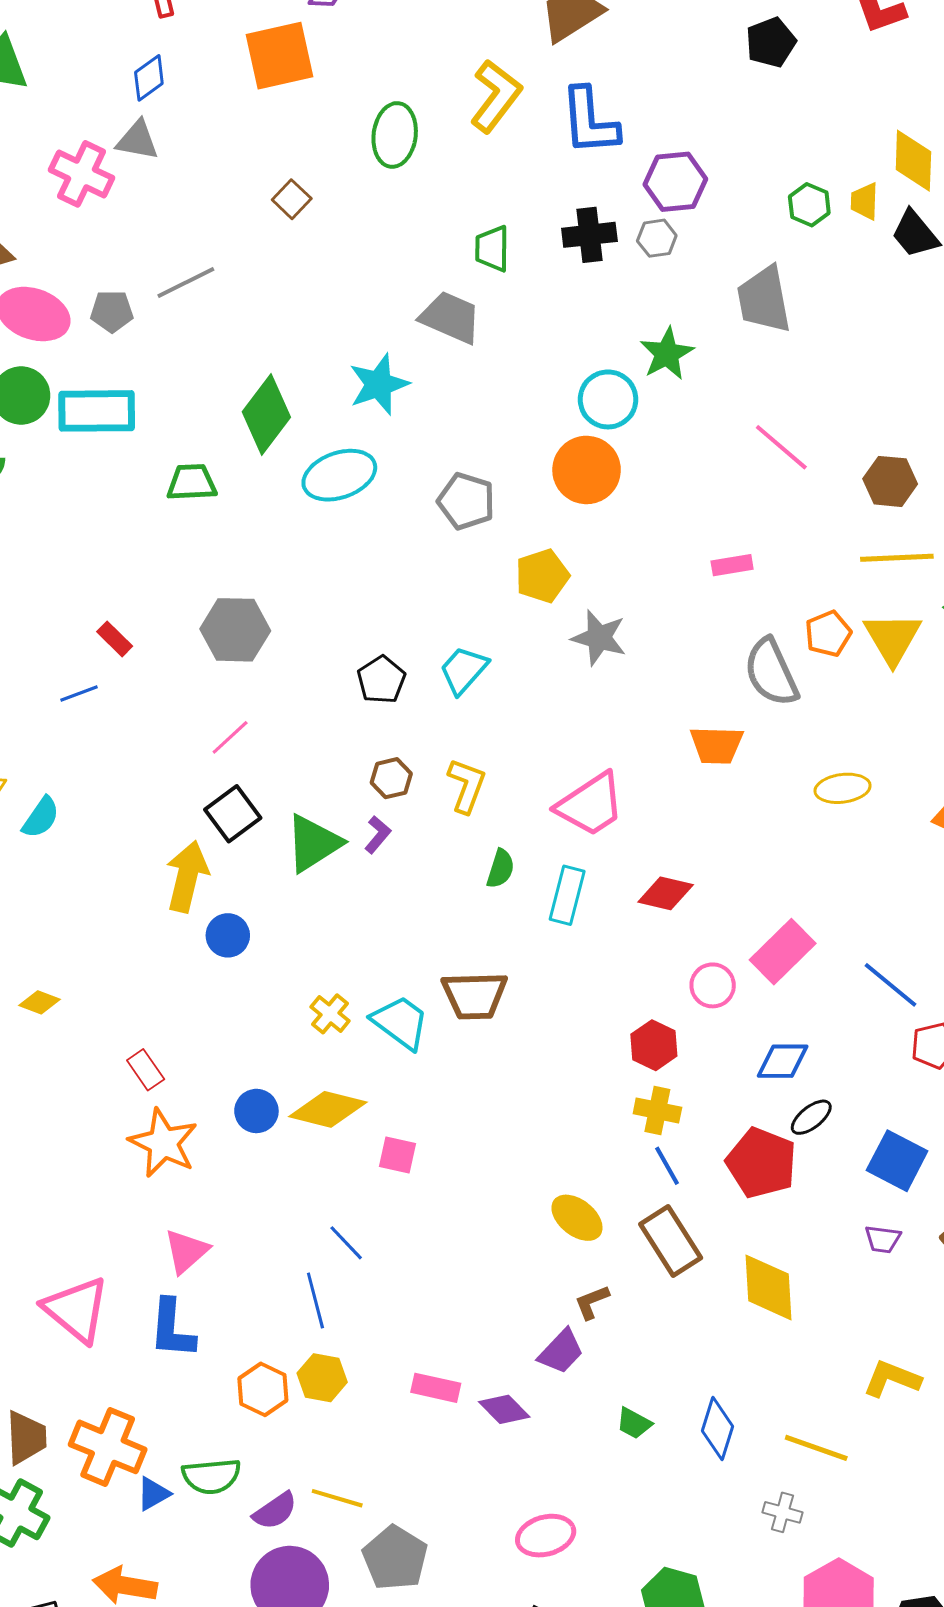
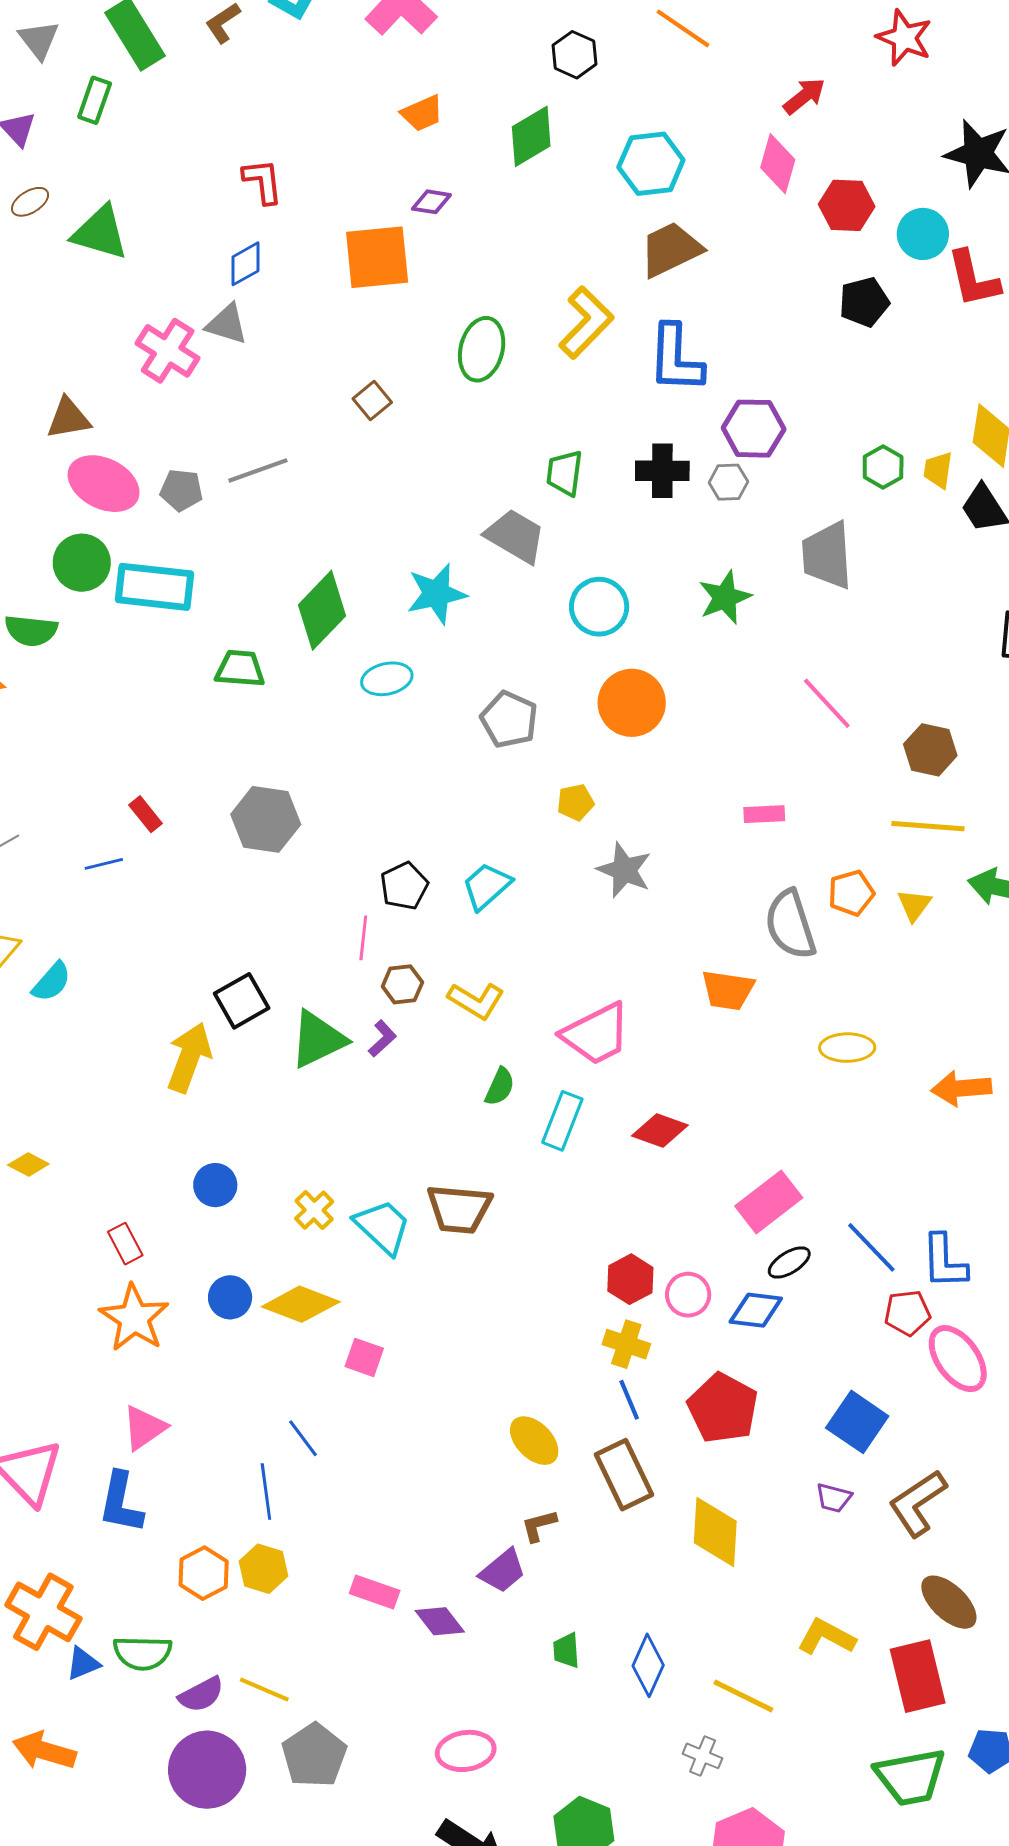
cyan circle: (608, 399) -> (599, 607), moved
cyan ellipse: (339, 475) -> (387, 679), size x0.7
yellow pentagon: (542, 576) -> (575, 802), size x0.7
yellow triangle: (892, 638) -> (914, 905), size x0.6
pink line: (230, 737) -> (363, 938), moved, turned -48
yellow L-shape: (467, 786) -> (476, 1001), turned 94
blue circle: (228, 935) -> (215, 1185), moved
pink circle: (713, 985) -> (688, 1295), moved
black ellipse: (811, 1117) -> (789, 1263), moved
green trapezoid: (634, 1423) -> (566, 1650), turned 51

